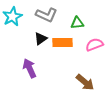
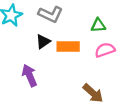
green triangle: (77, 23) -> (98, 25), moved

